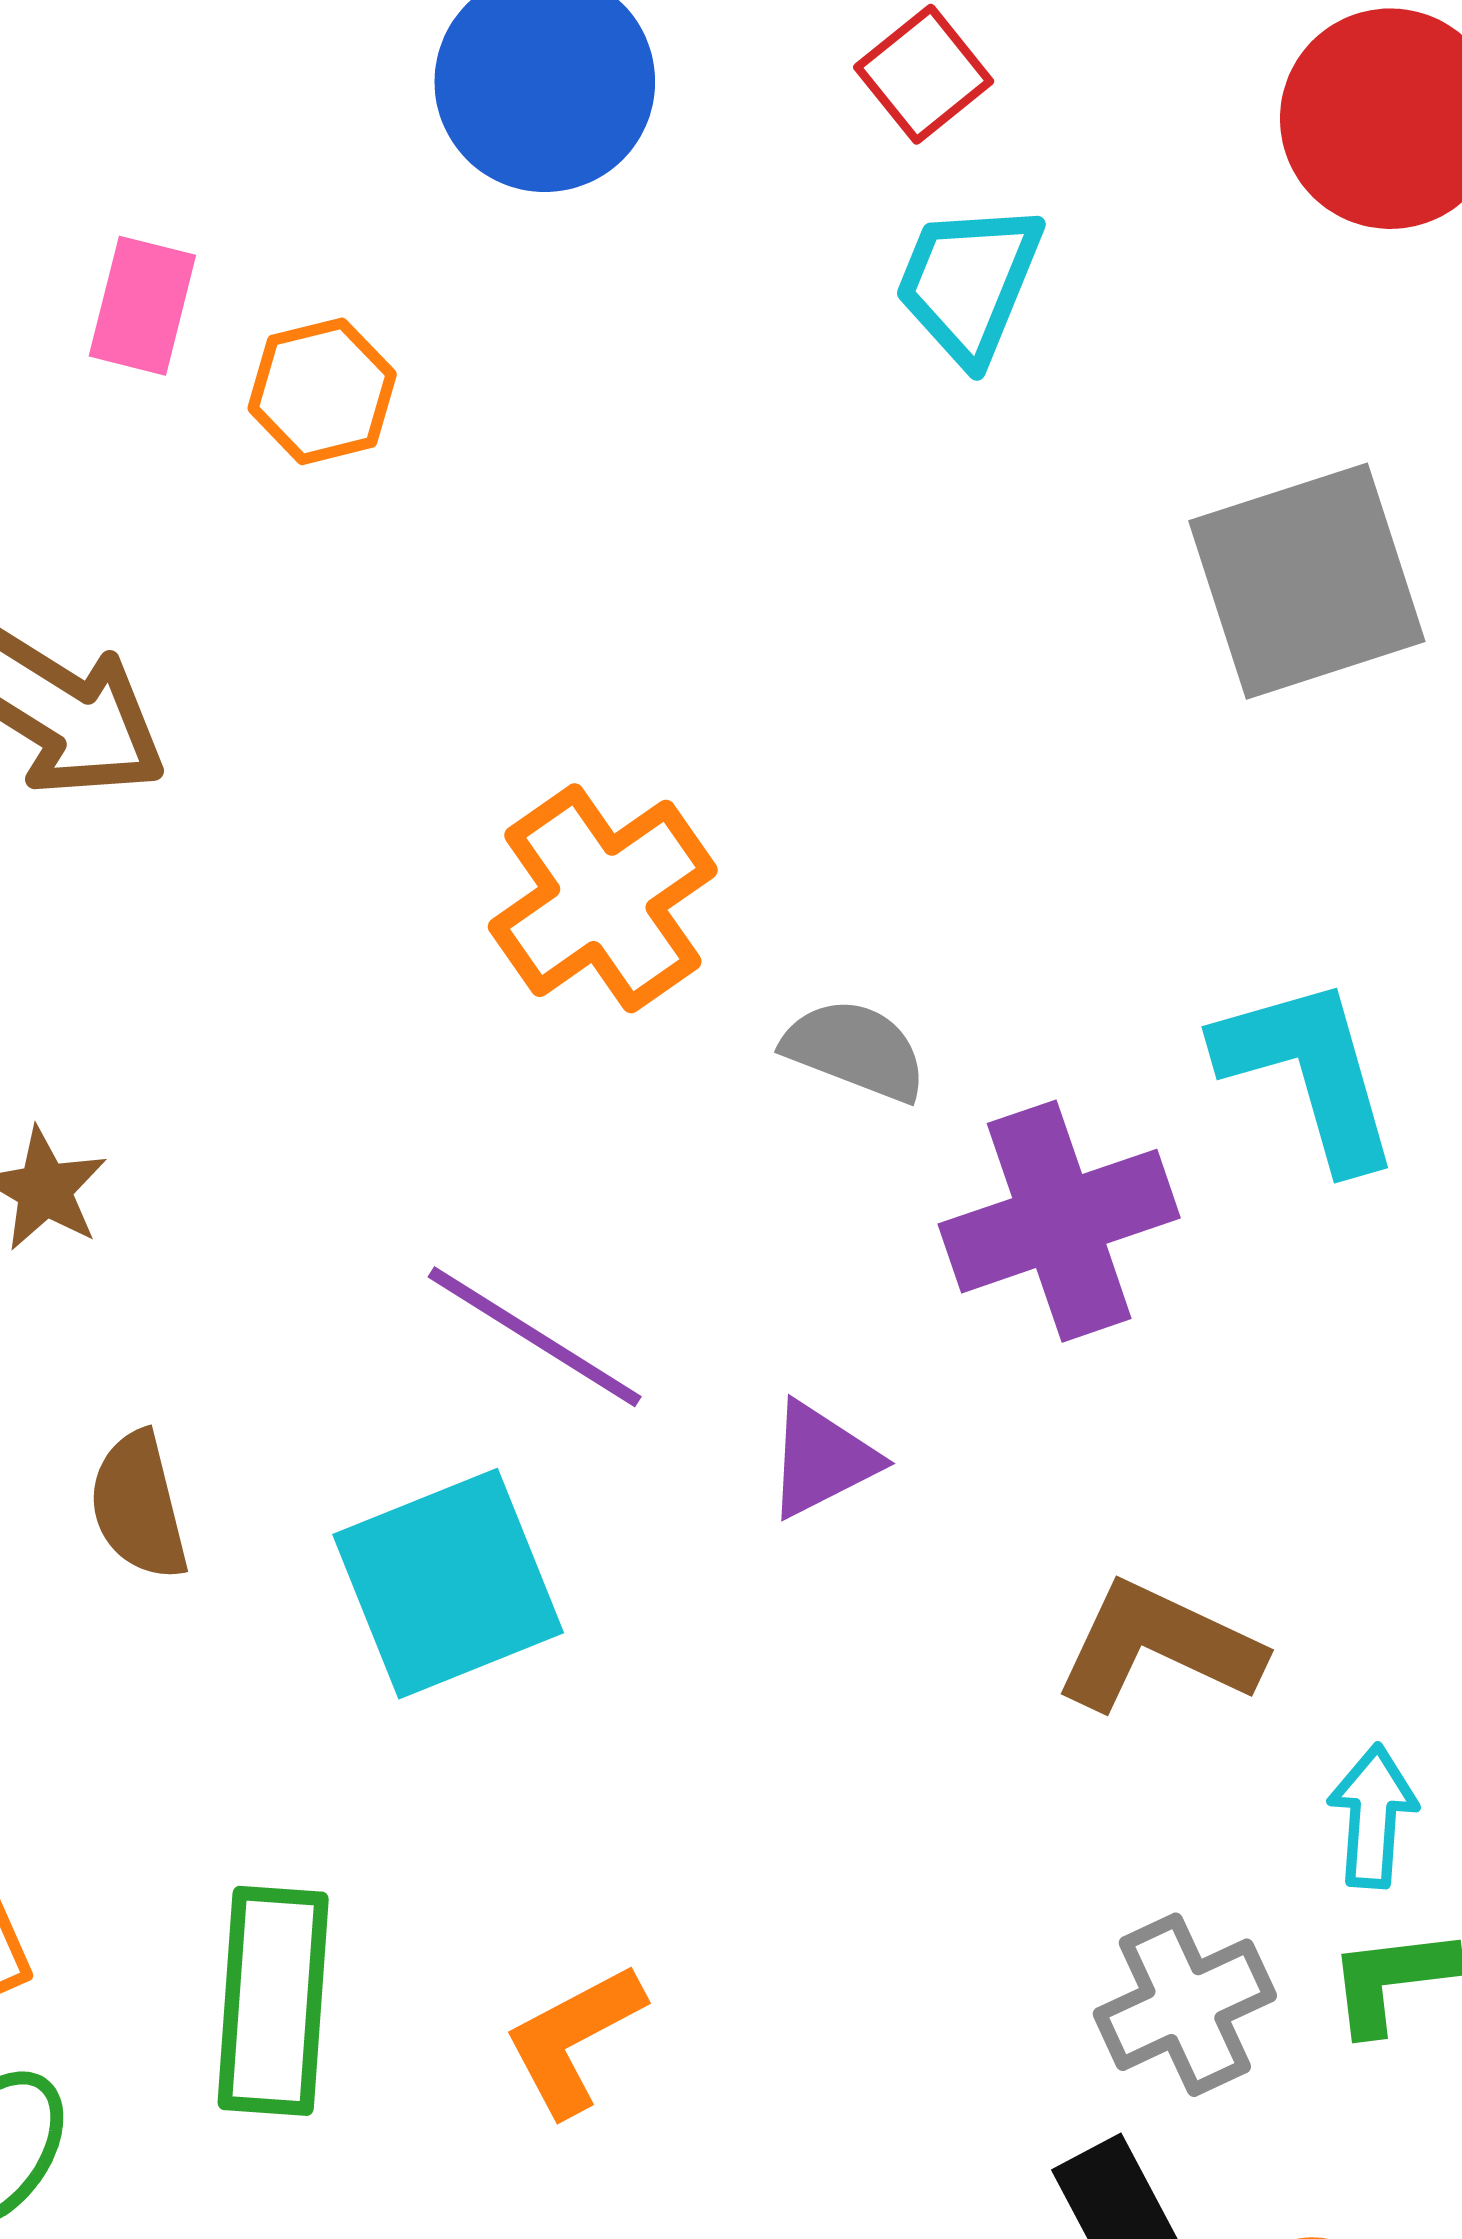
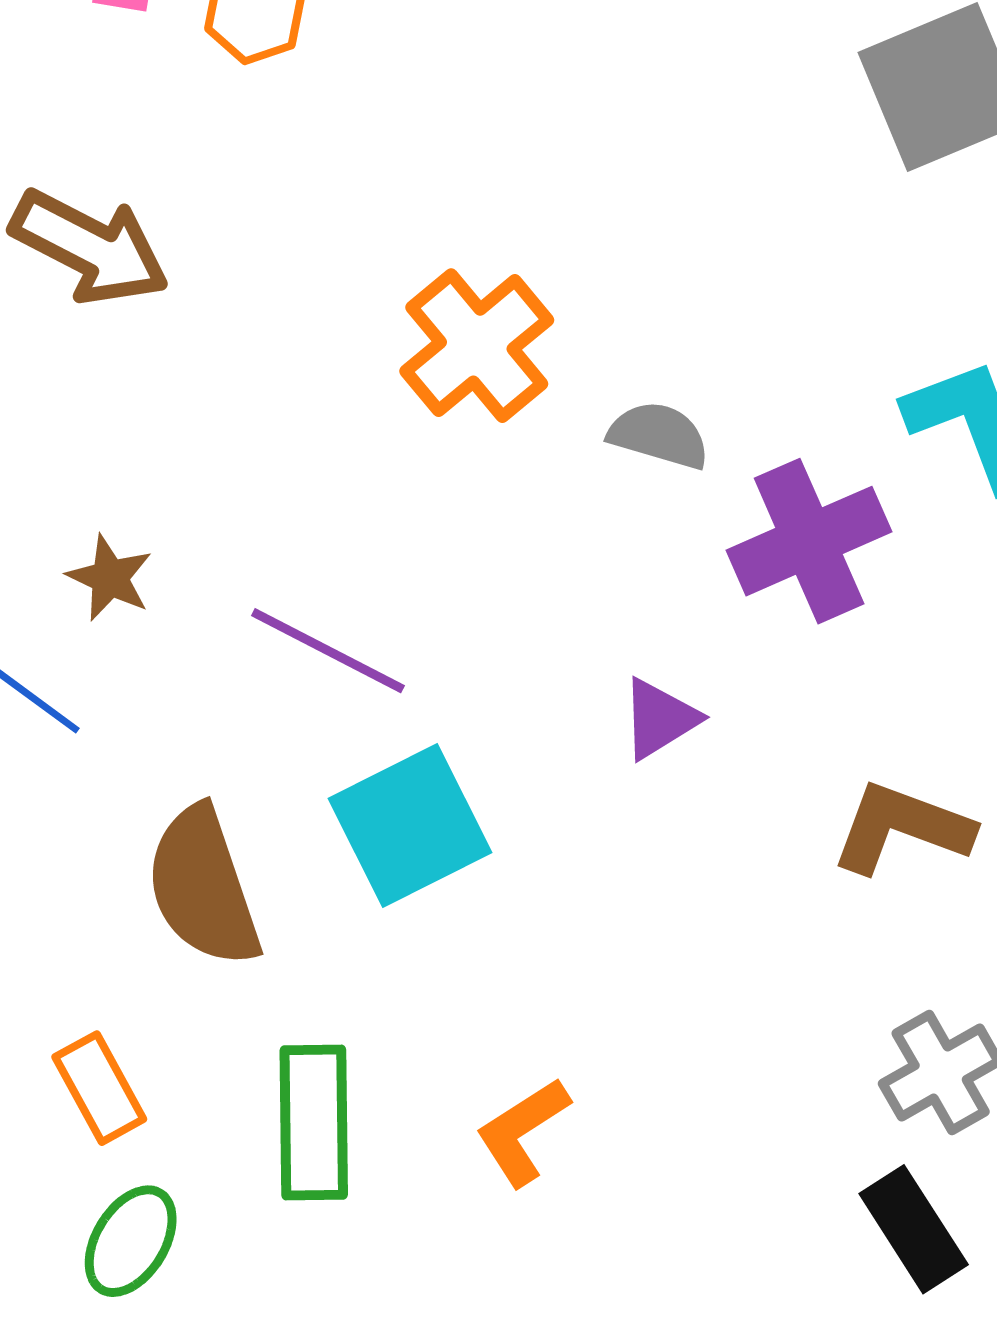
purple line: (535, 1337) -> (328, 651), moved
brown semicircle: (139, 1506) -> (203, 887), moved, size x1.6

